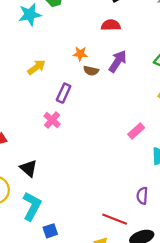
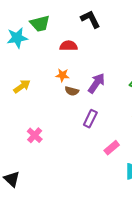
red semicircle: (111, 25) -> (69, 46), moved
purple rectangle: (64, 93) -> (90, 119), moved

